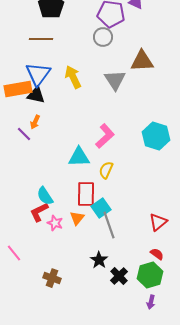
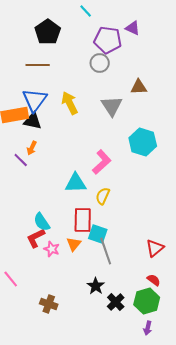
brown triangle: (142, 61) -> (139, 87), size x0.7
cyan hexagon: (156, 136) -> (143, 142), moved
cyan square: (101, 208) -> (98, 234), turned -36

